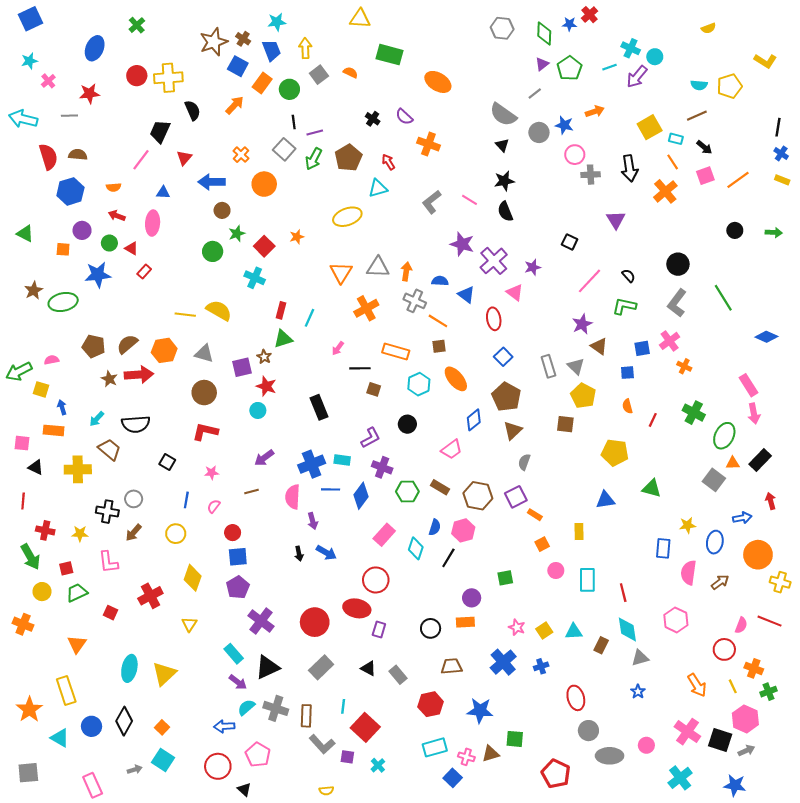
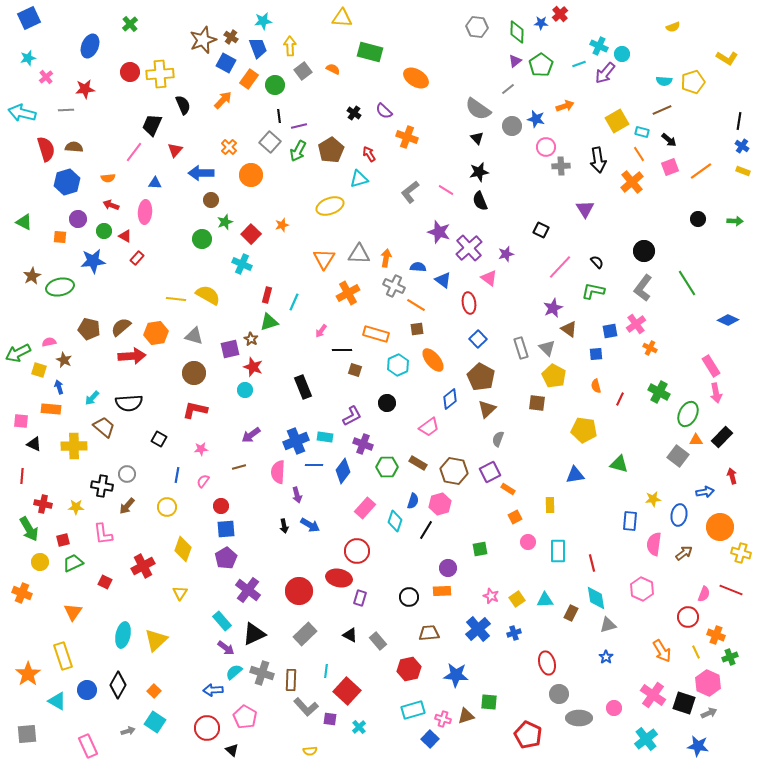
brown star: (109, 379) -> (64, 360), moved

